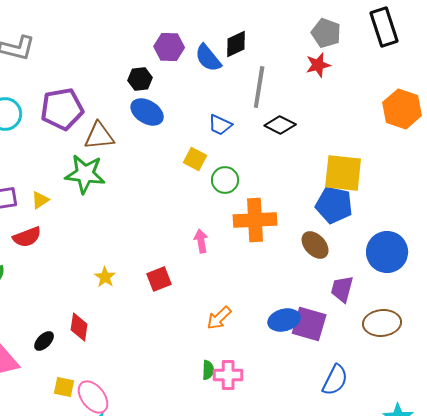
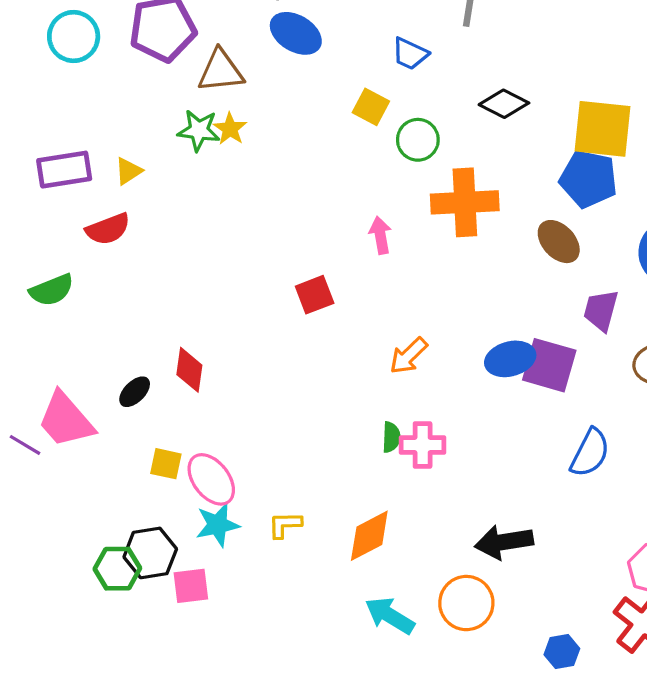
black diamond: (280, 125) -> (504, 104), moved
green star: (85, 174) -> (199, 130), size x0.7
yellow star: (105, 277) -> (230, 129), moved

